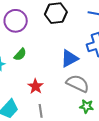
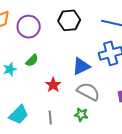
red star: (36, 86) -> (53, 85), moved
green star: (86, 106) -> (81, 115), moved

